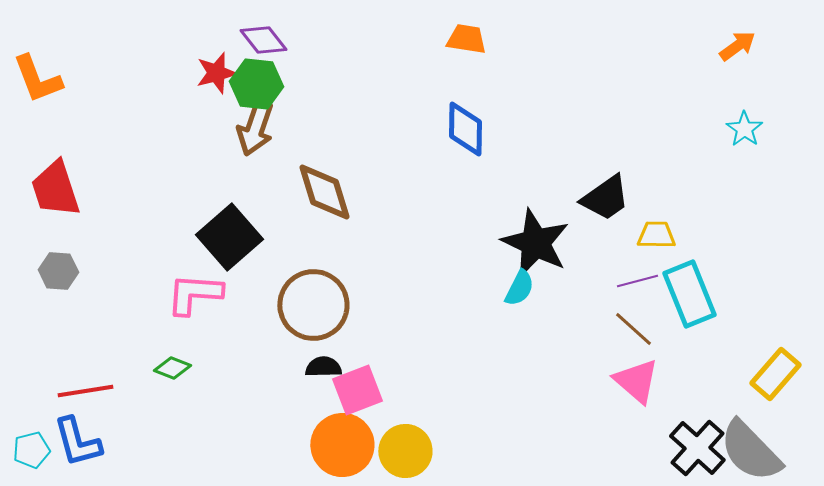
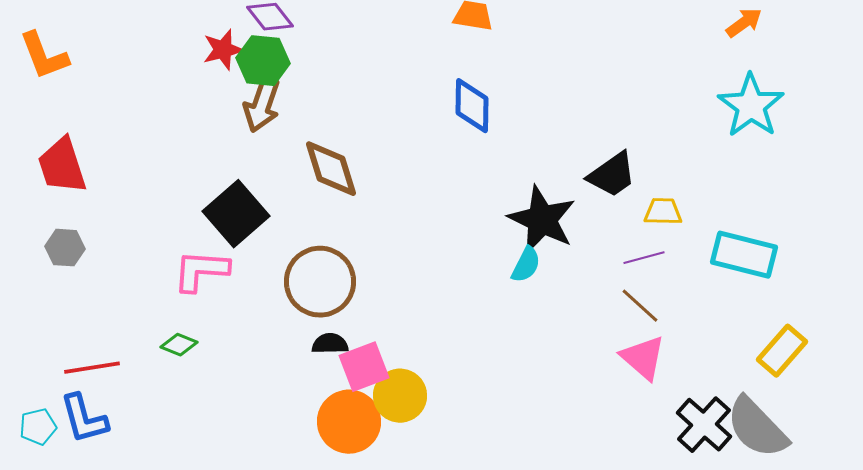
cyan star: (744, 129) -> (751, 106), size x1.8
cyan rectangle: (689, 294) -> (744, 255), moved, turned -54
yellow circle: (405, 451) -> (400, 396), moved

